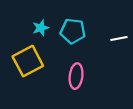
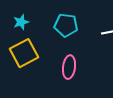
cyan star: (41, 28) -> (21, 22), moved

